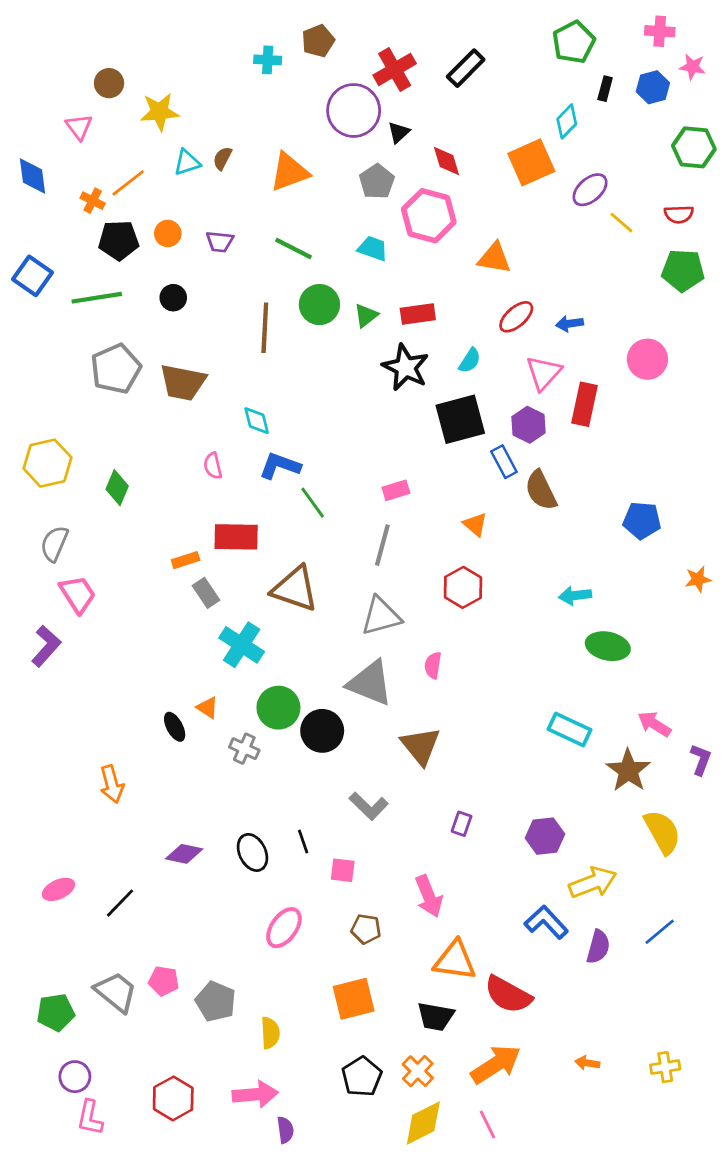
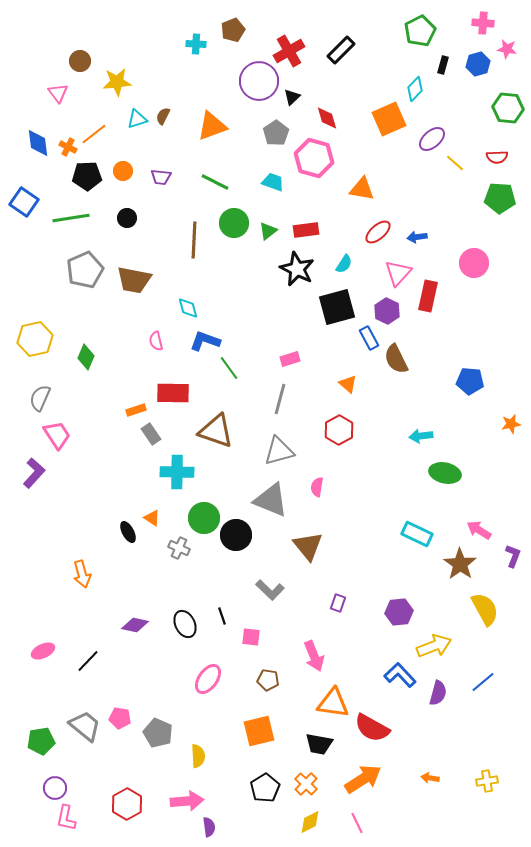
blue diamond: (32, 176) -> (38, 143), moved
cyan cross: (242, 645) -> (177, 472), turned -32
yellow diamond: (423, 1123) -> (310, 822), size x0.7

